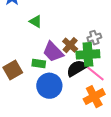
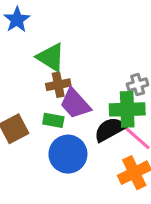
green triangle: (36, 21) -> (51, 57), size x1.5
brown cross: (70, 45) -> (58, 85), moved, turned 35

